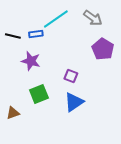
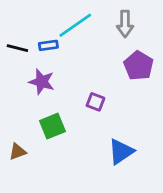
gray arrow: (93, 18) -> (125, 24), turned 54
blue triangle: (74, 102) -> (121, 152), moved

